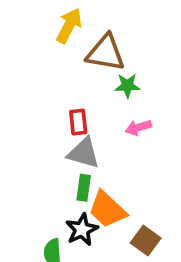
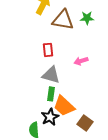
green star: (127, 86) -> (87, 18), moved
red rectangle: (78, 122) -> (48, 50), moved

